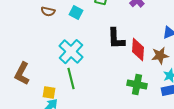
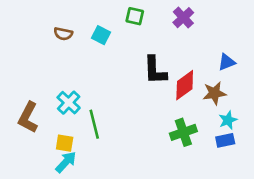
red diamond: (138, 50) -> (185, 85), turned 50
cyan cross: (71, 52) -> (69, 103), moved, size x0.7
green cross: (137, 85) -> (183, 132), turned -30

